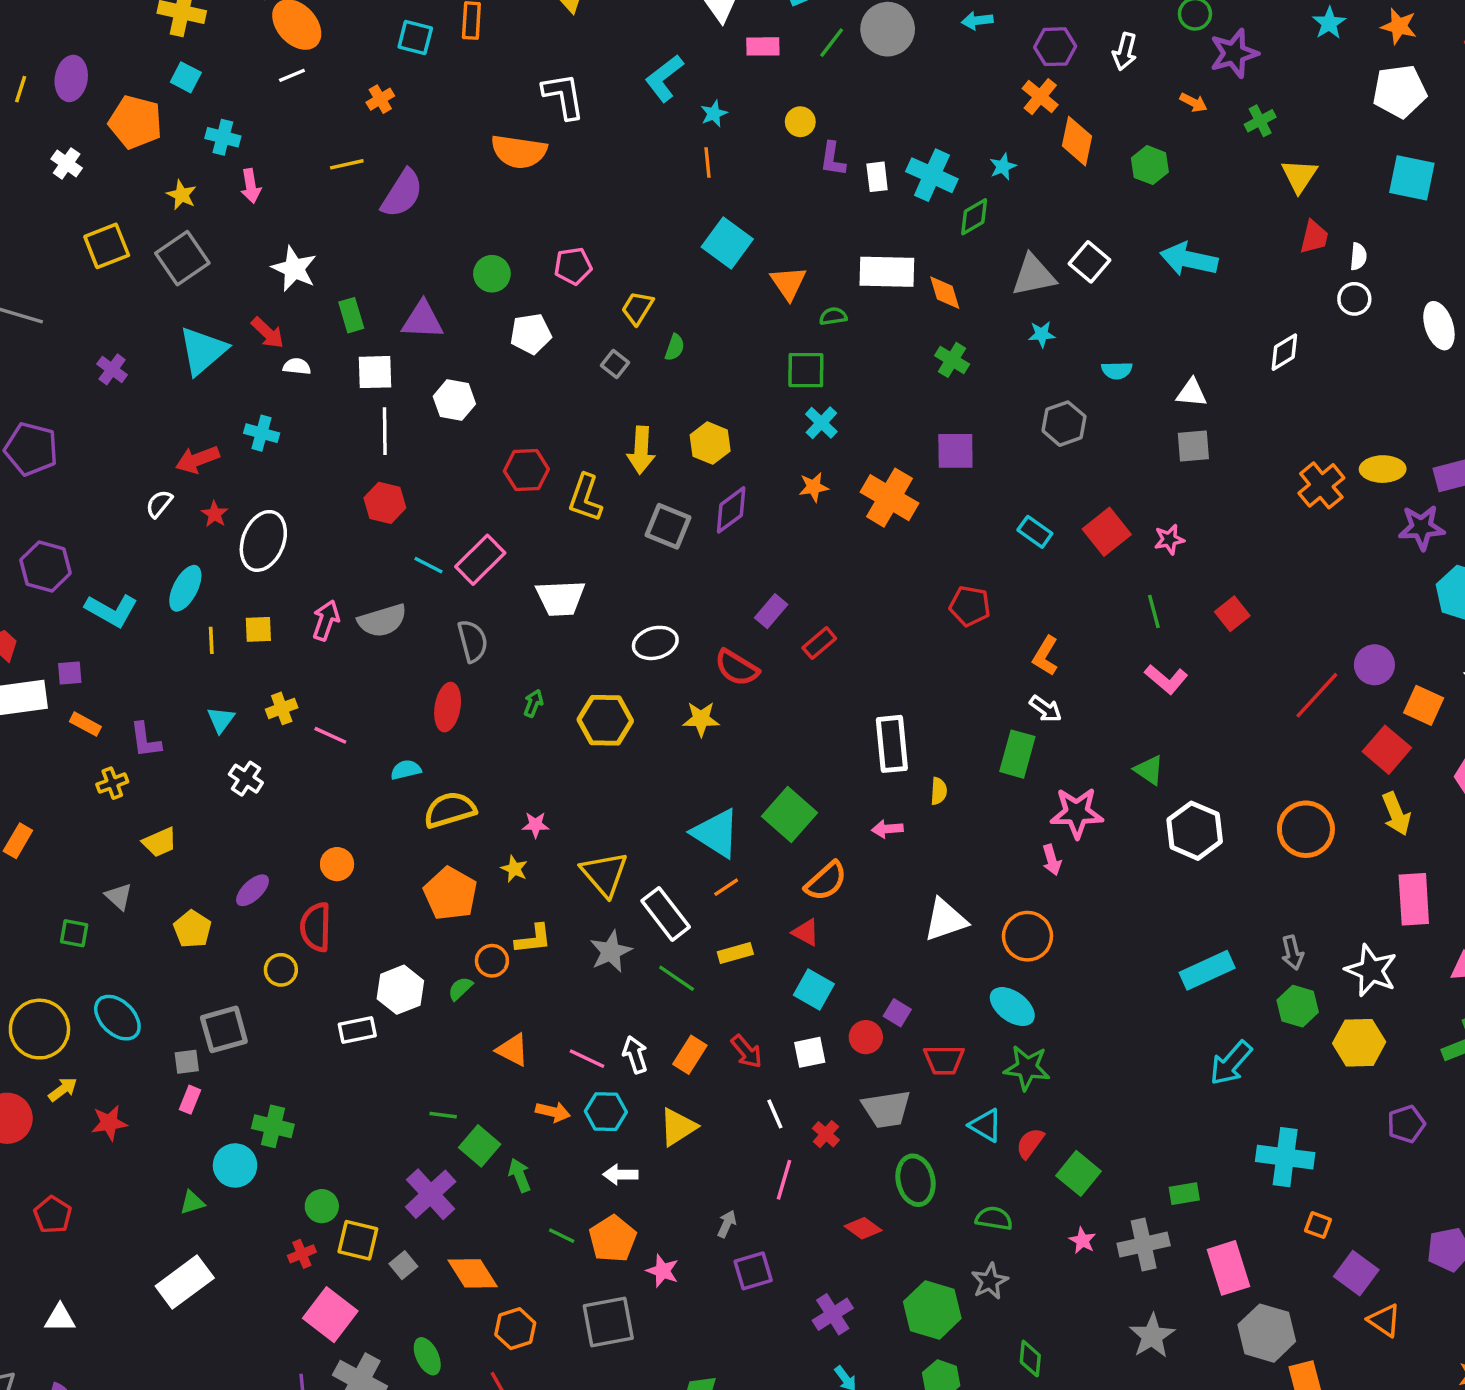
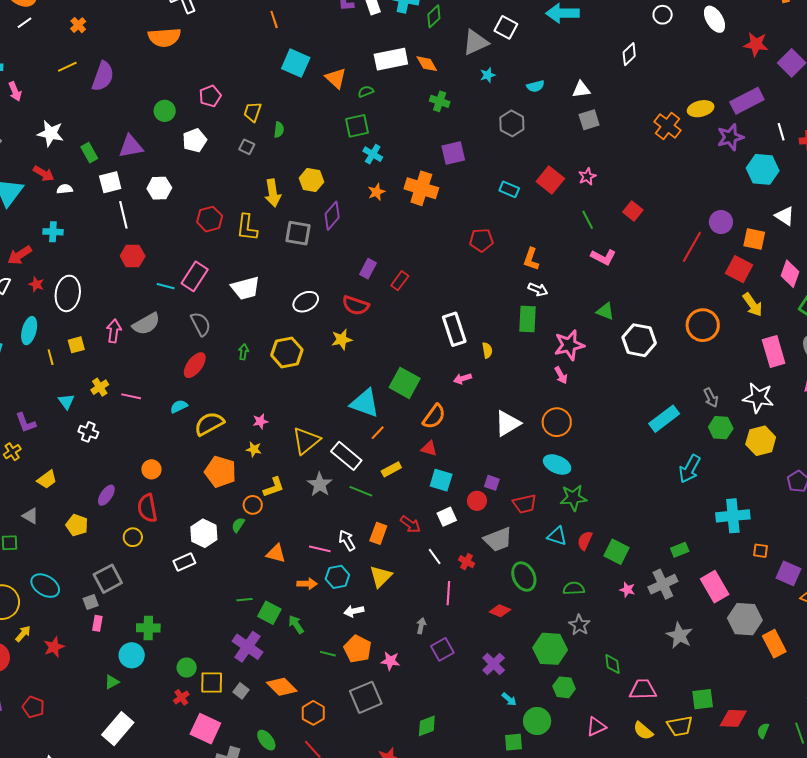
red ellipse: (448, 707) -> (195, 365), turned 40
yellow triangle: (604, 874) -> (306, 441), turned 44

